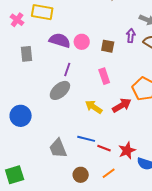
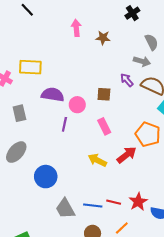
purple arrow: (131, 36) -> (127, 80), turned -40
pink circle: (82, 42) -> (77, 105), moved
gray ellipse: (60, 90) -> (16, 152), moved
blue circle: (21, 116) -> (46, 177), moved
blue line: (86, 139) -> (93, 206), moved

